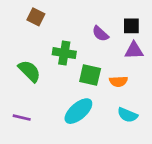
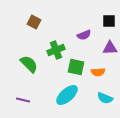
black square: (131, 26) -> (109, 21), moved
purple semicircle: (100, 34) -> (84, 35), turned -64
green cross: (64, 53) -> (56, 50), turned -30

